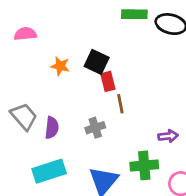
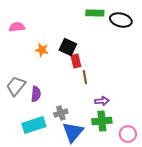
gray trapezoid: (24, 116) -> (16, 86), turned -100
gray cross: (95, 128) -> (61, 113), moved
purple arrow: (168, 136) -> (102, 101), moved

